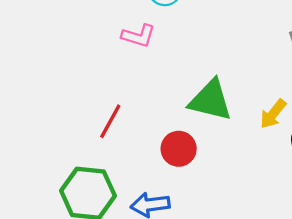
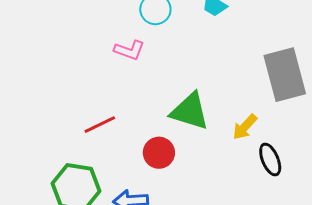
red line: (110, 121) -> (100, 125), turned 32

